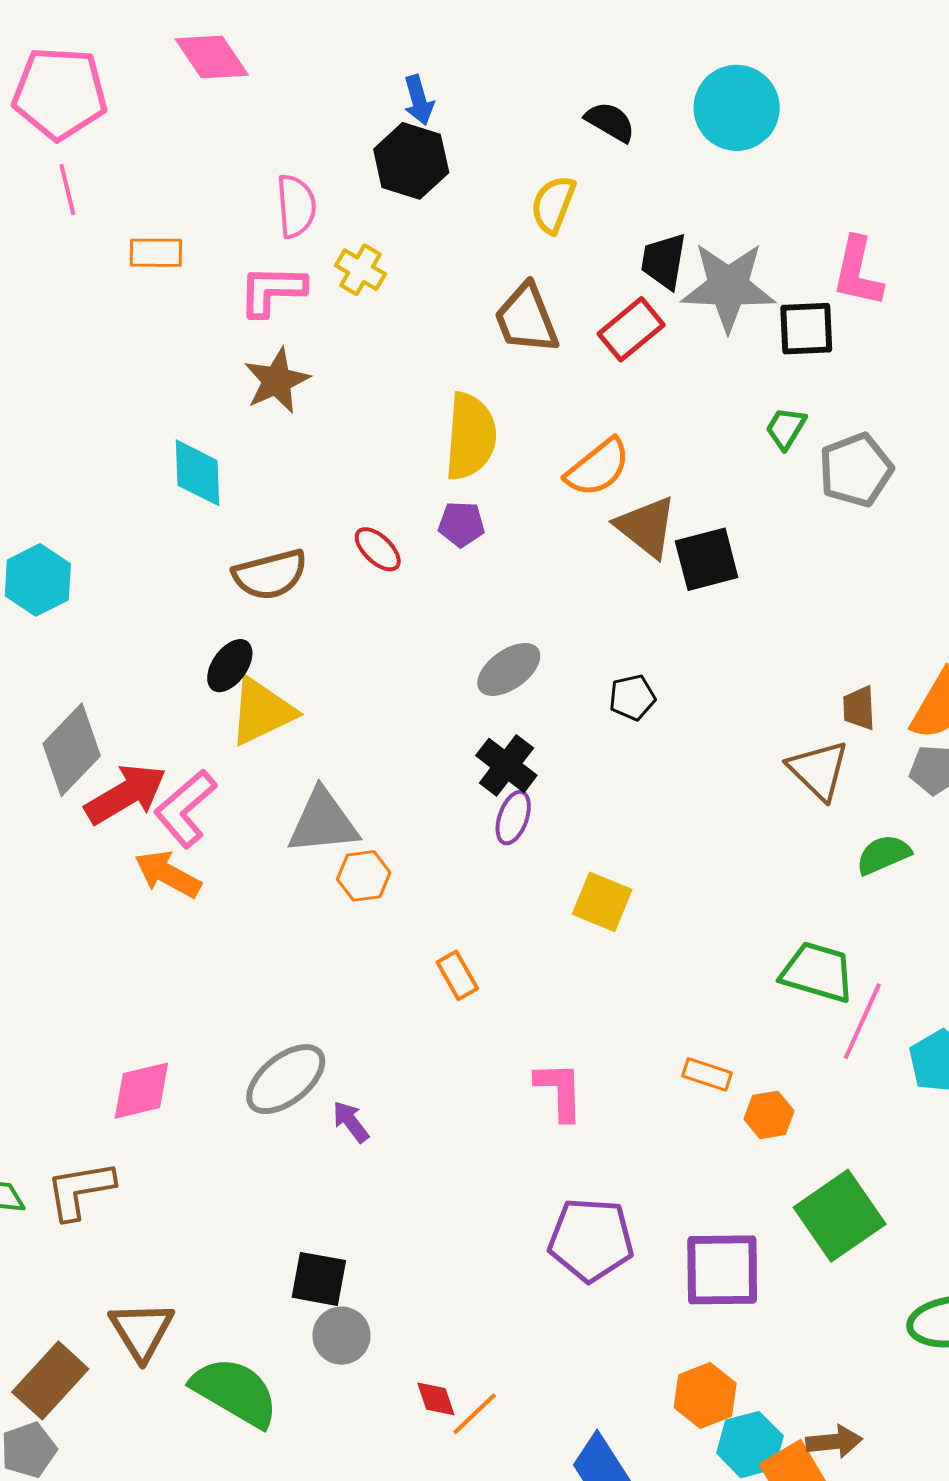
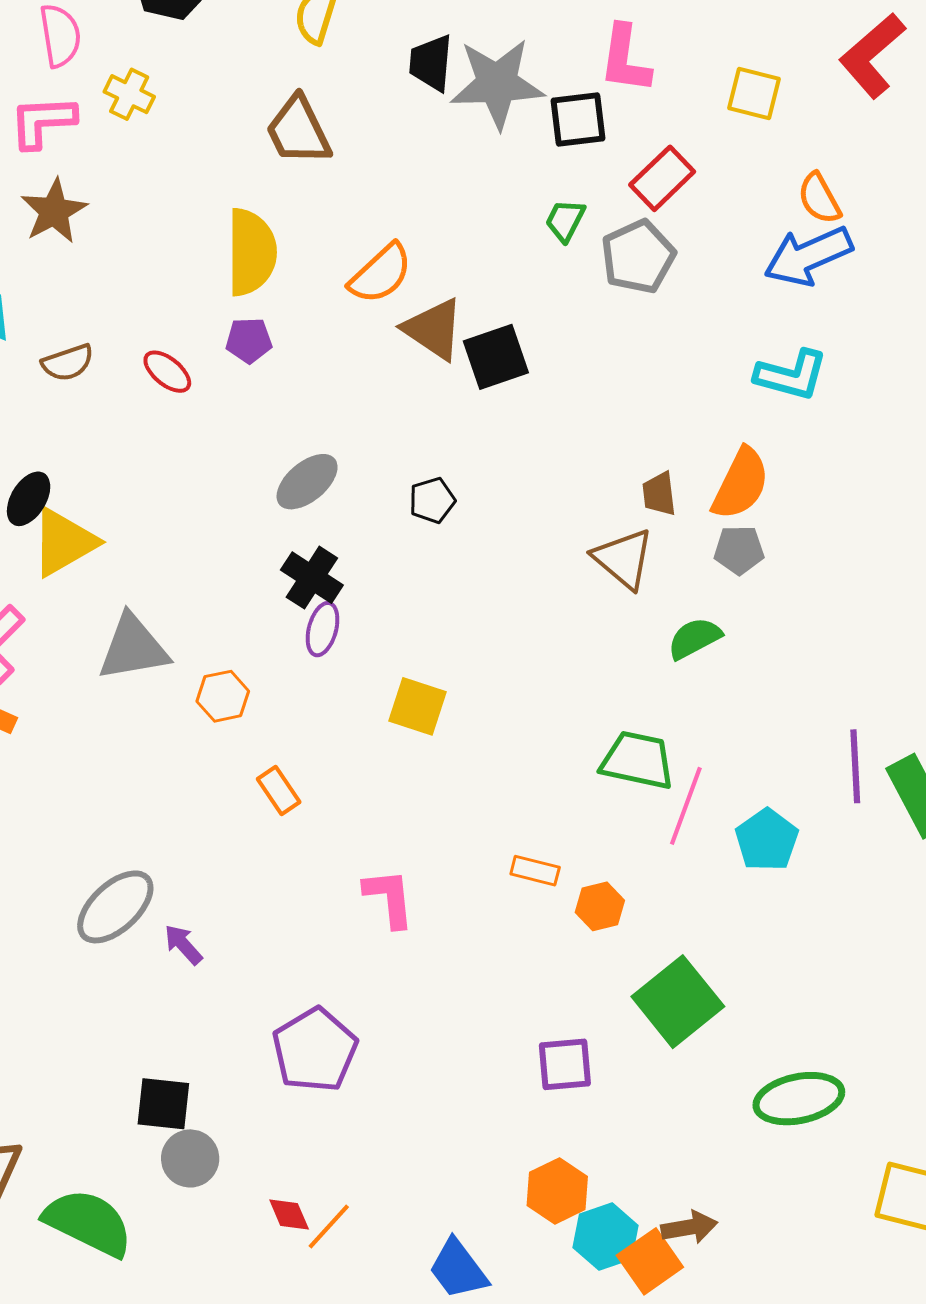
red rectangle: (631, 329) -> (662, 178), moved
brown semicircle: (270, 575) -> (68, 363), moved, size x0.7
orange hexagon: (364, 876) -> (223, 696), moved
purple pentagon: (591, 1240) -> (315, 1050), moved, turned -30
purple square: (722, 1270) -> (565, 1064), size x0.7

